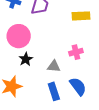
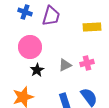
gray triangle: (54, 66) -> (65, 65), moved, turned -32

